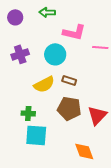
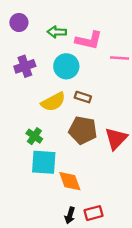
green arrow: (47, 12) -> (57, 32), moved
green cross: (28, 113) -> (34, 136), turned 32
orange diamond: (84, 151) -> (70, 181), moved

